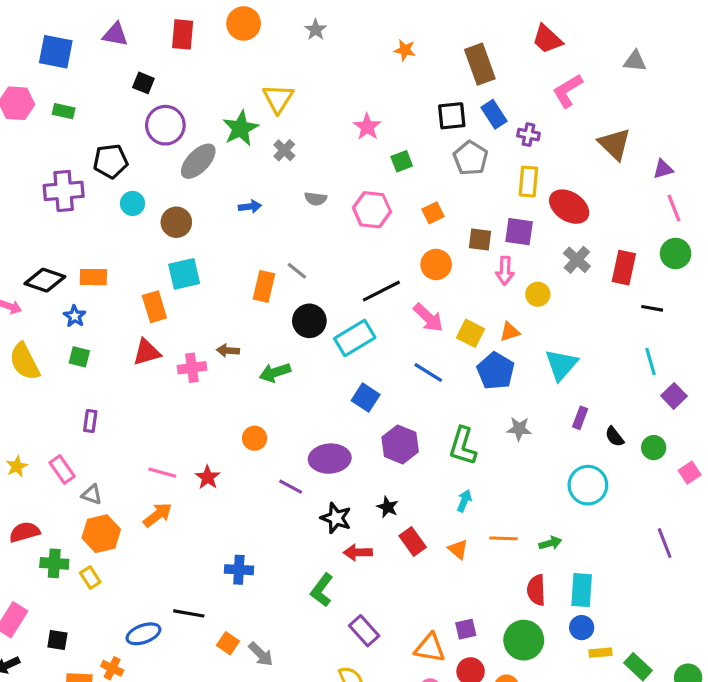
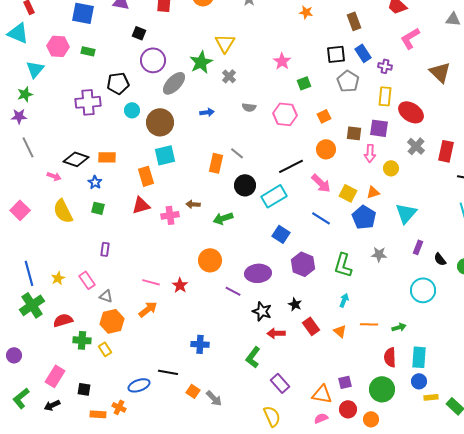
brown rectangle: (480, 64) -> (354, 21), size x0.7
brown circle: (176, 222) -> (160, 122), size x1.4
orange circle: (255, 438) -> (210, 260), size x1.5

